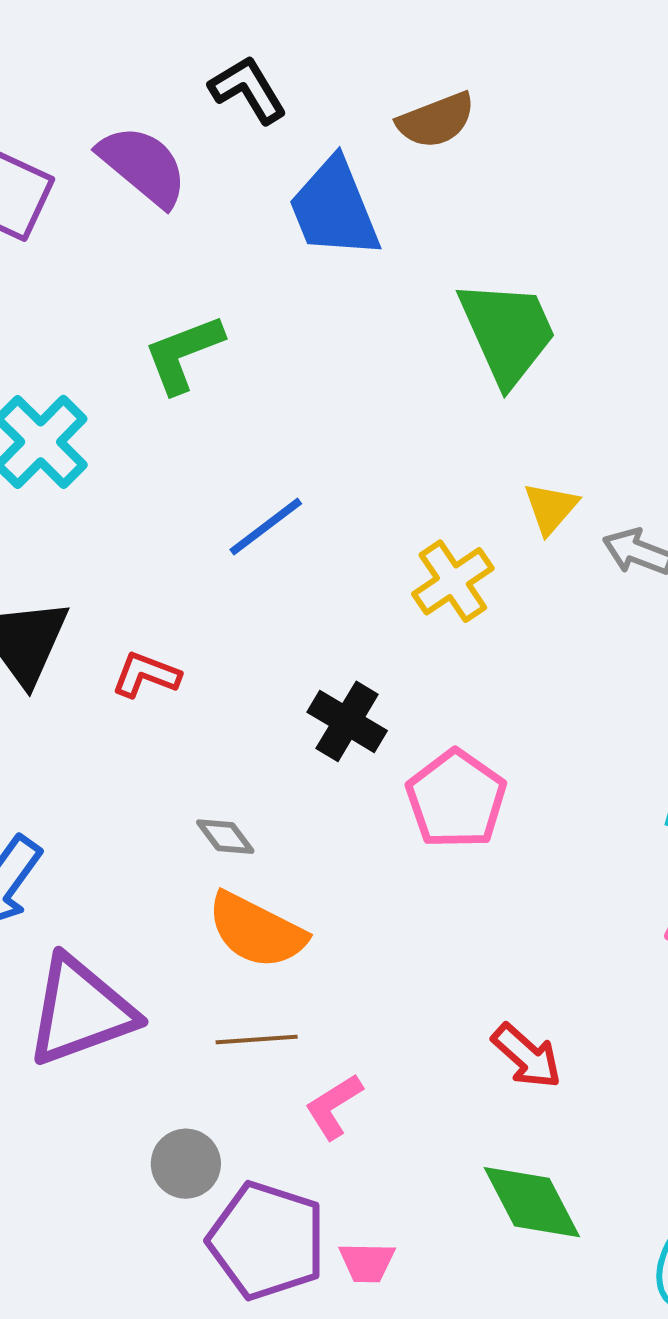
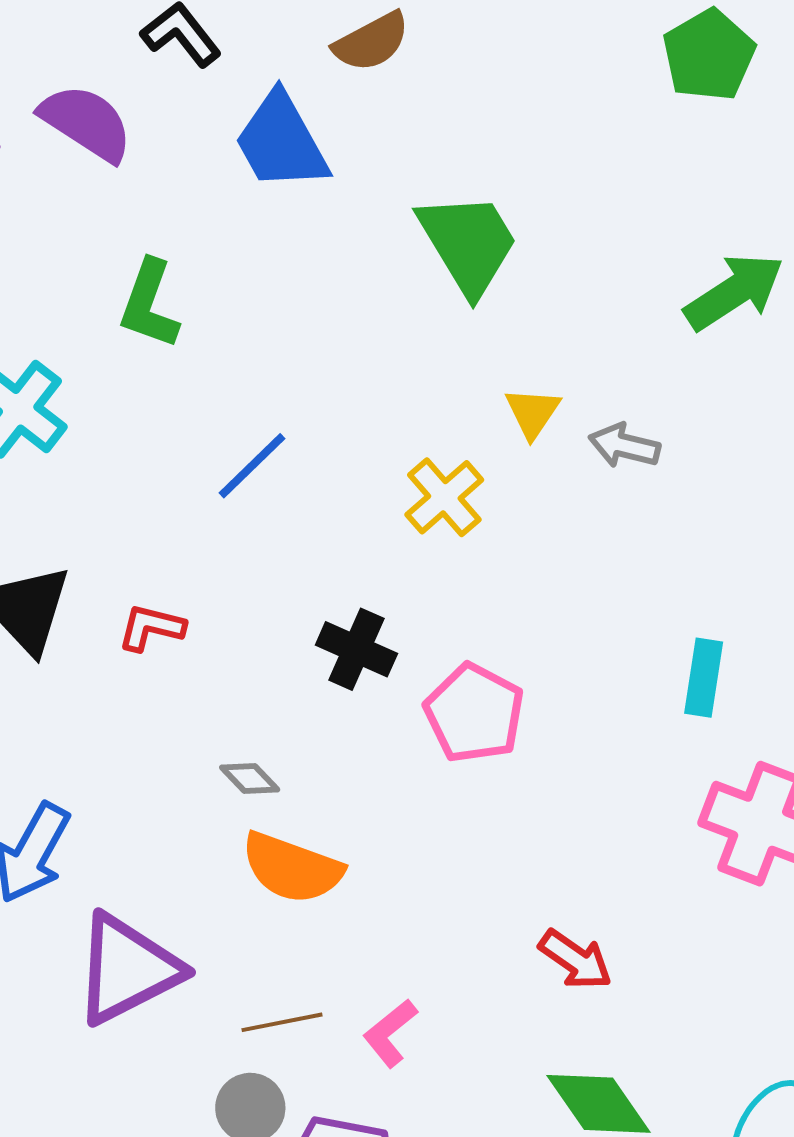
green L-shape: (183, 354) -> (149, 304), turned -42
brown line: (257, 1040) -> (282, 1022), moved

